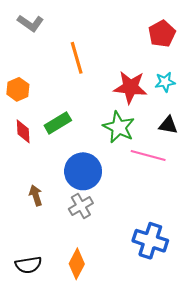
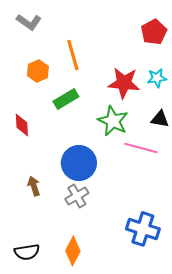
orange hexagon: (18, 89) -> (38, 71), moved
green rectangle: (58, 123) -> (66, 99), moved

